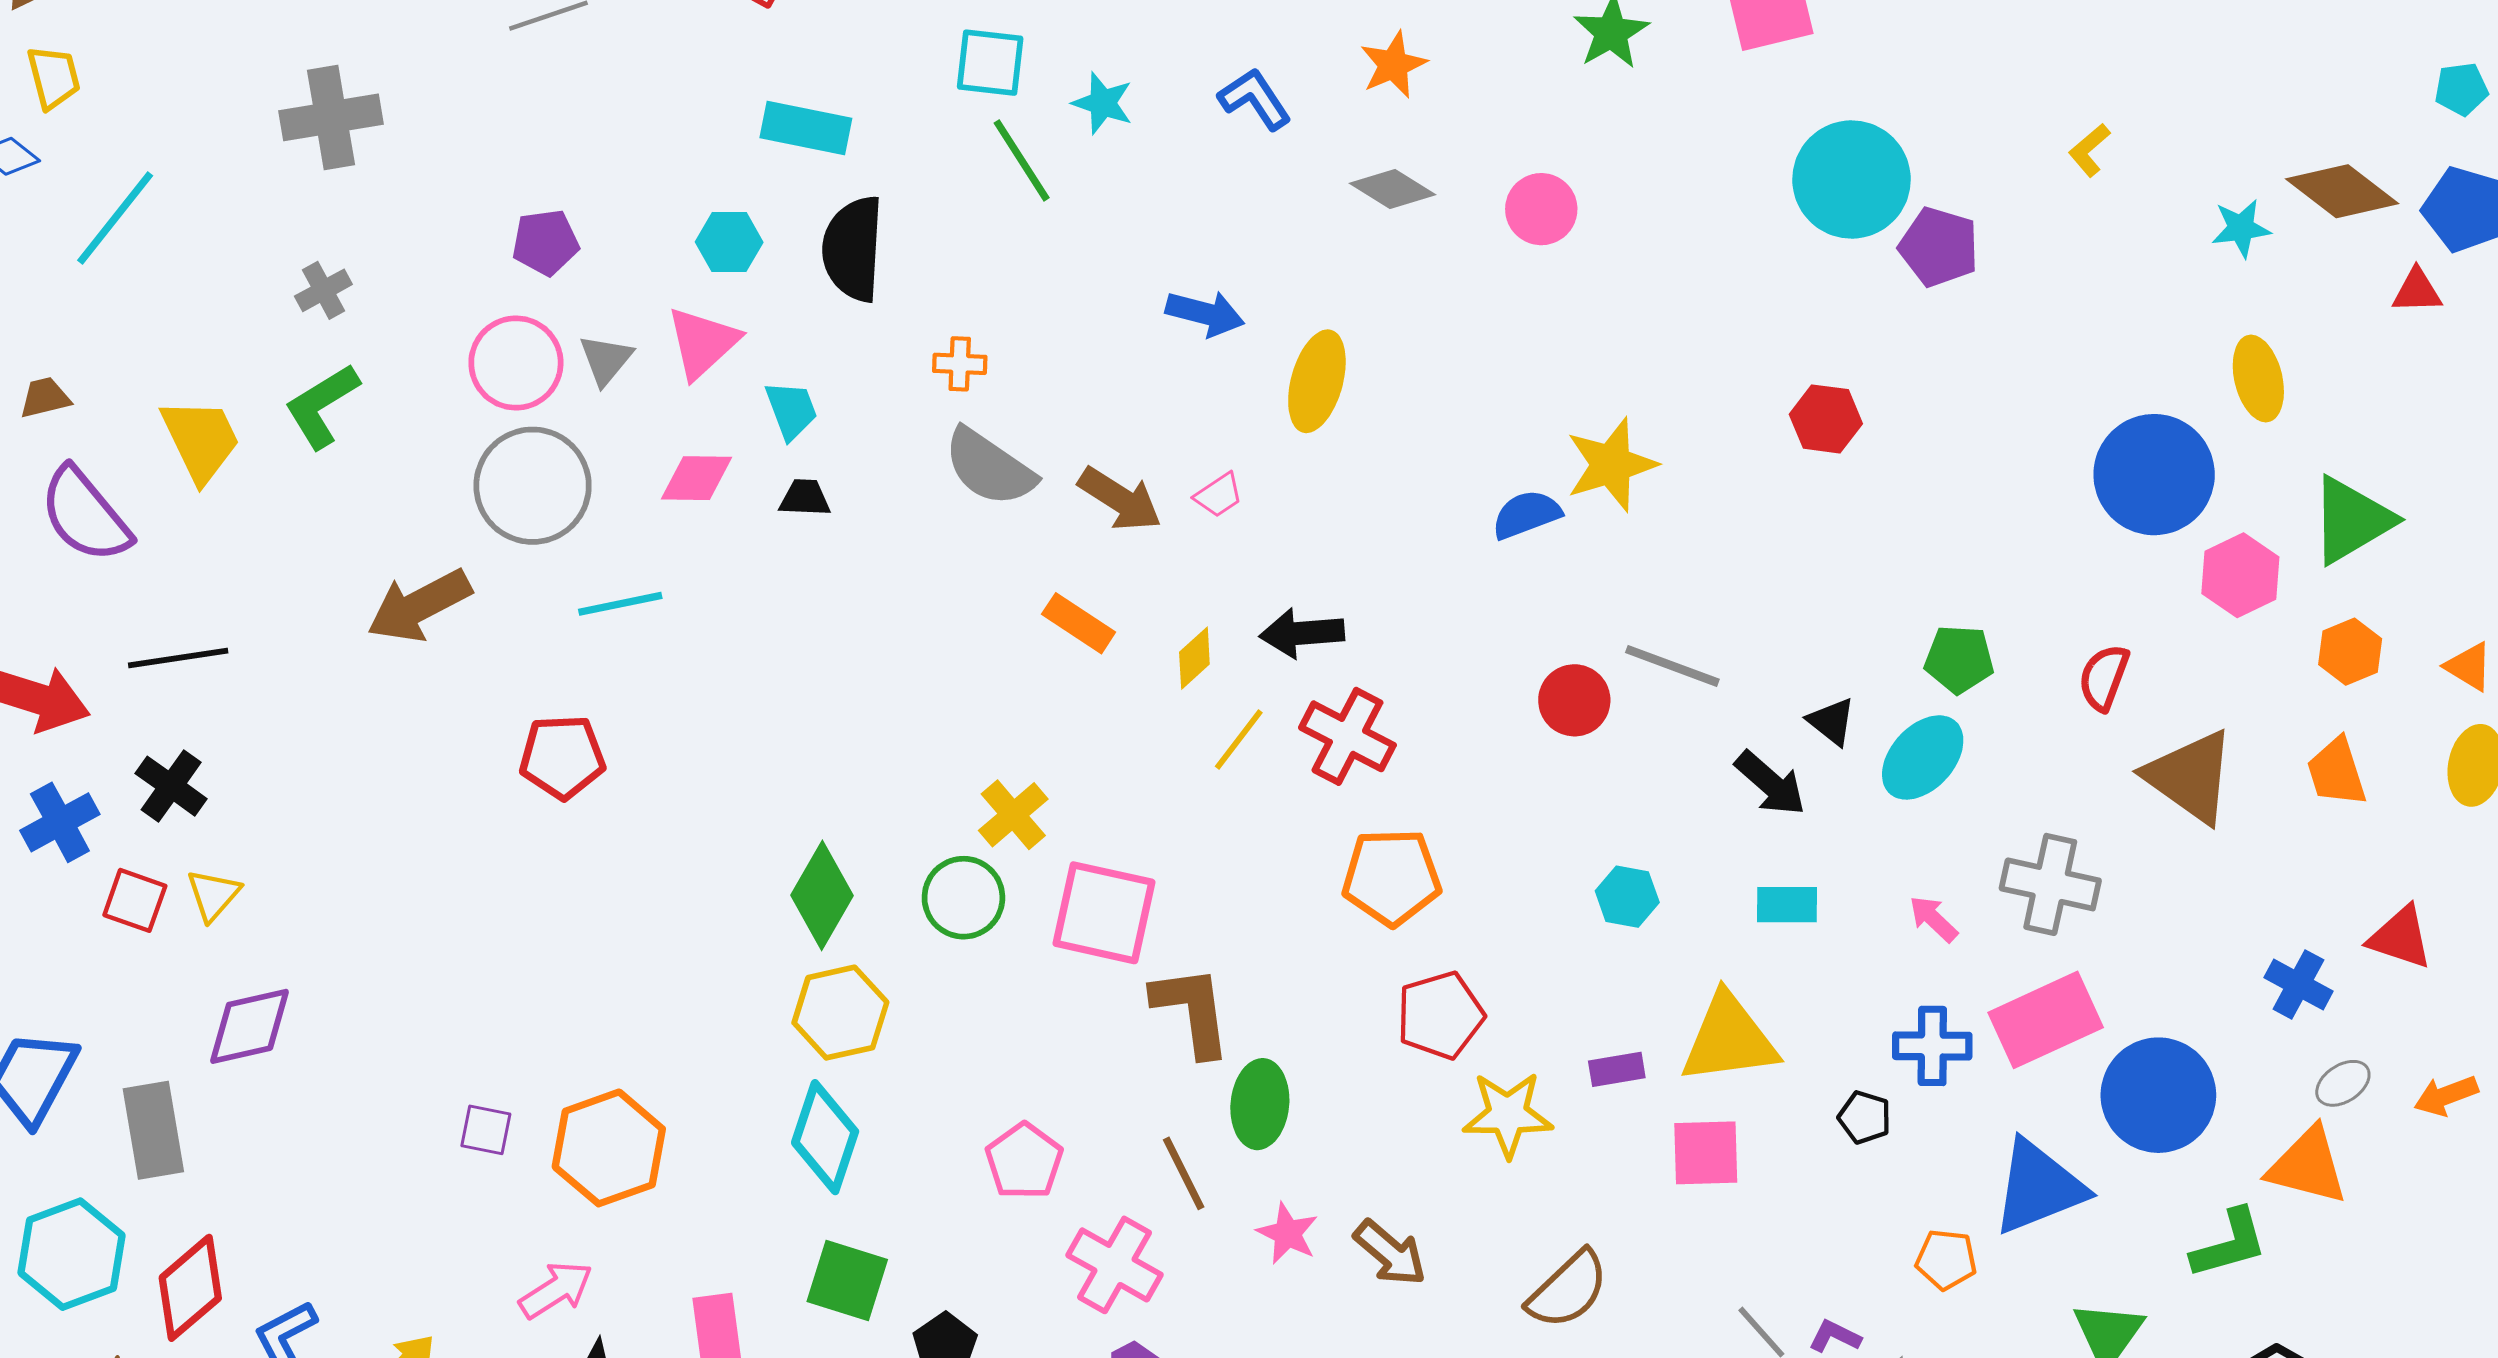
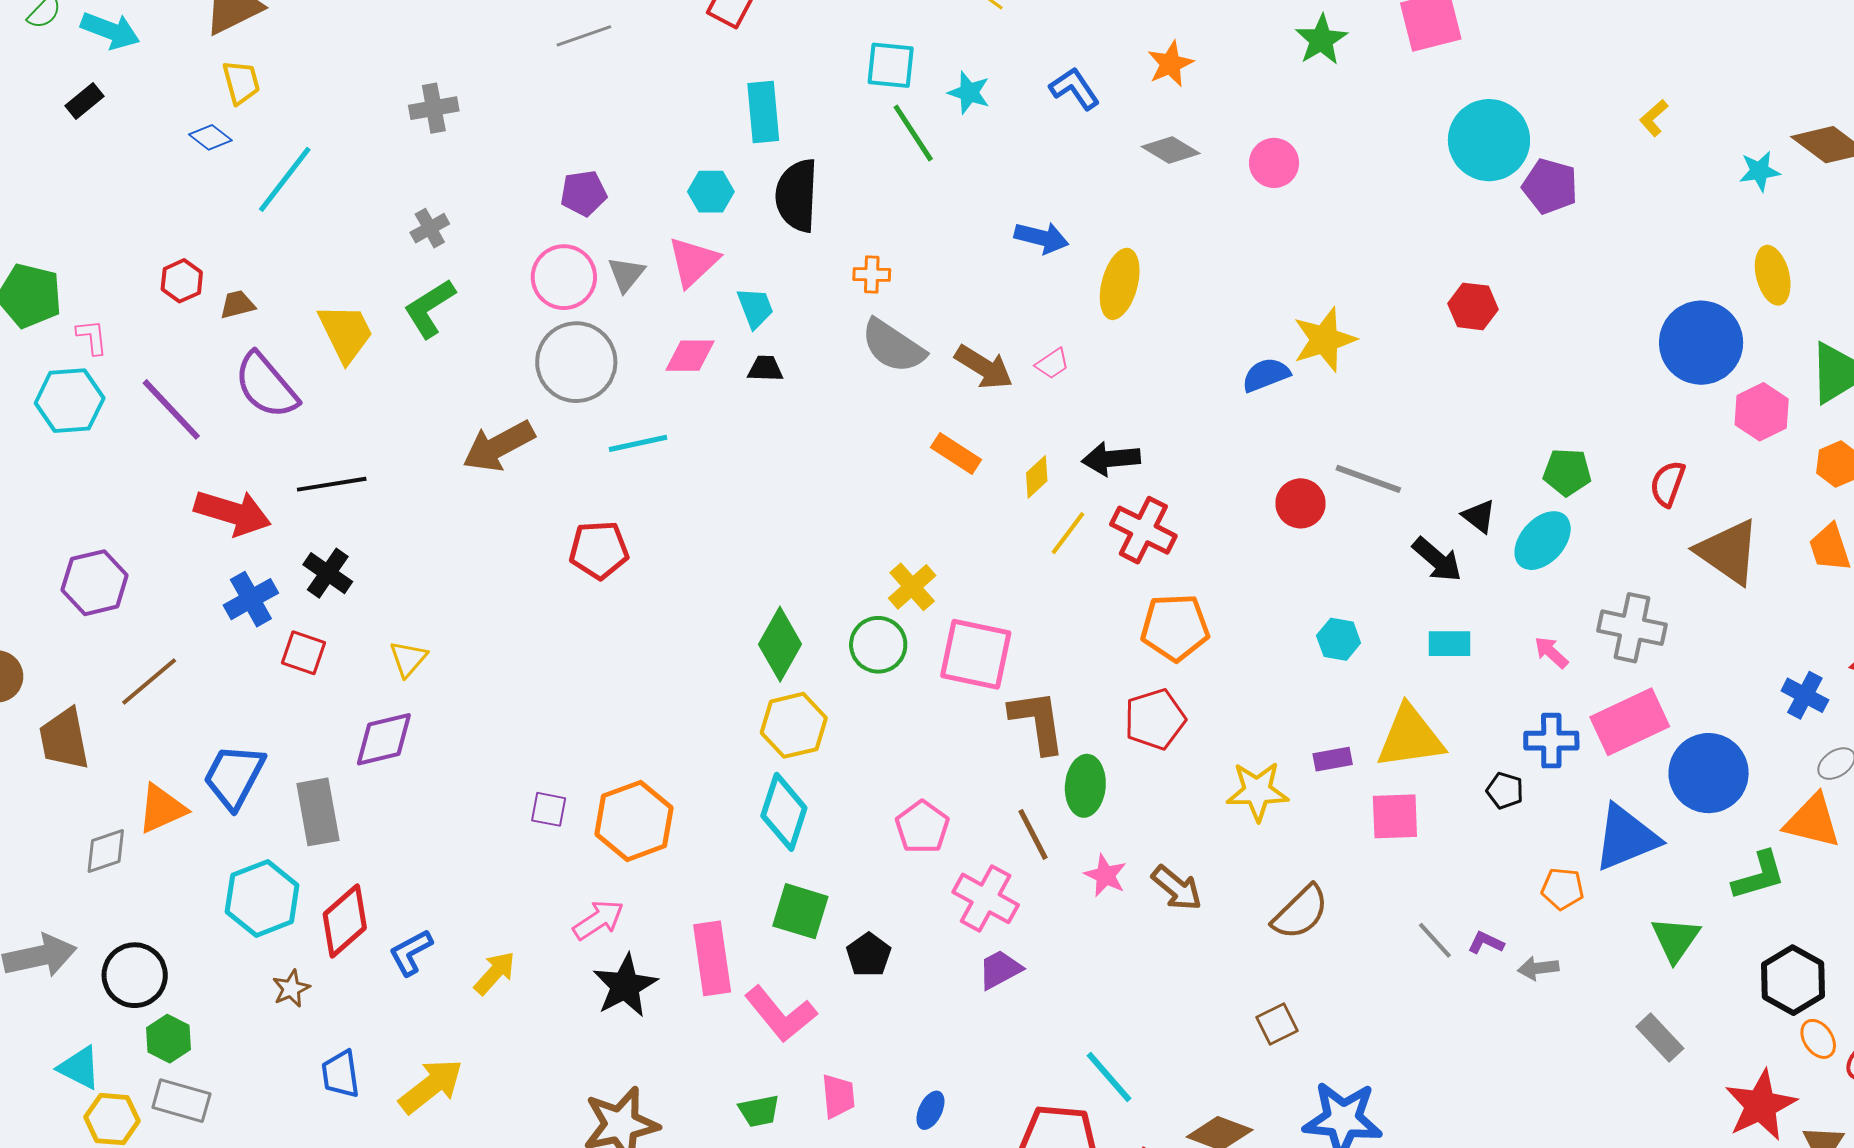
gray cross: (331, 117) -> (434, 108), size x0.7
cyan rectangle: (806, 128) -> (763, 112), turned 74
yellow triangle: (213, 895) -> (408, 659), moved
red pentagon: (1440, 1015) -> (1155, 719), moved

